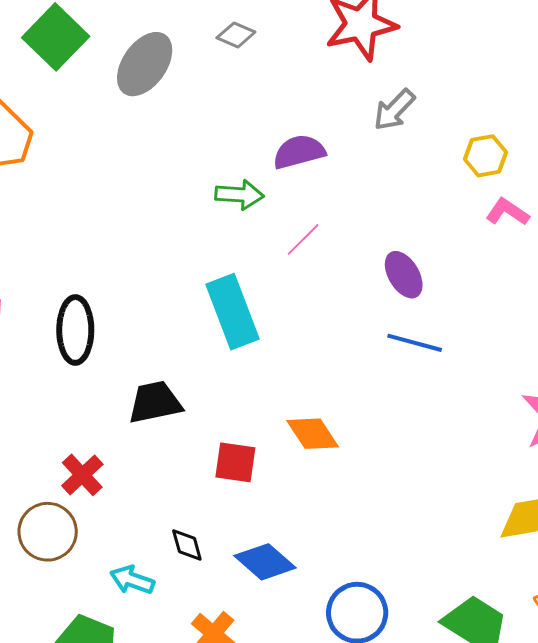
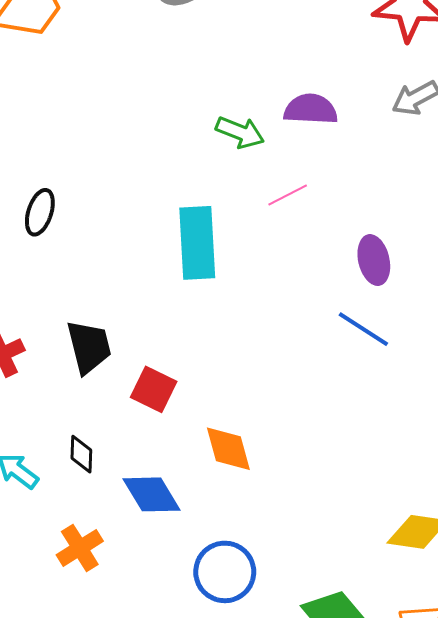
black ellipse: (75, 330) -> (40, 212), size x0.7
black trapezoid: (155, 402) -> (89, 347), moved, turned 70
orange diamond: (313, 434) -> (228, 449), moved

